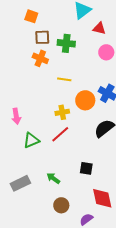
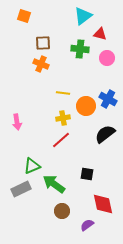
orange square: (31, 16) -> (24, 16), moved
green cross: (66, 43) -> (80, 49), moved
yellow line: (64, 79) -> (63, 93), moved
green triangle: (31, 140) -> (32, 166), moved
green arrow: (53, 178) -> (54, 184), size x1.6

